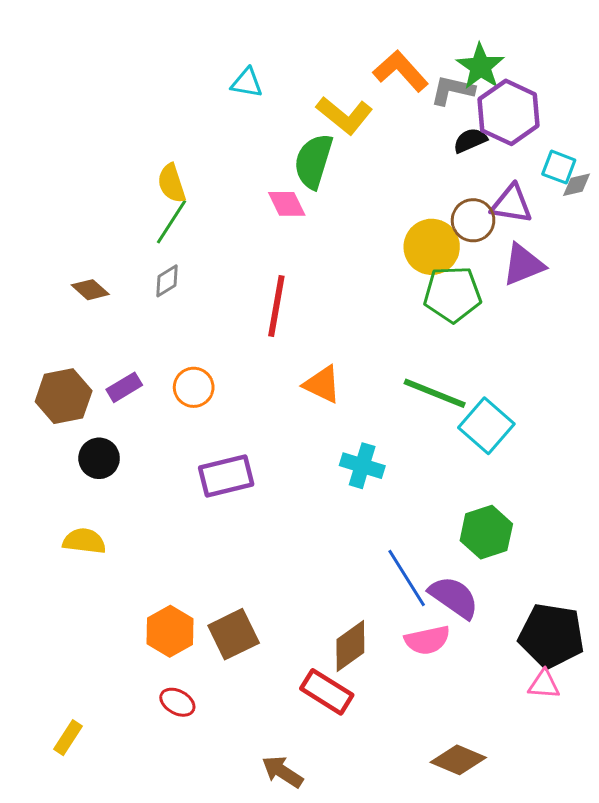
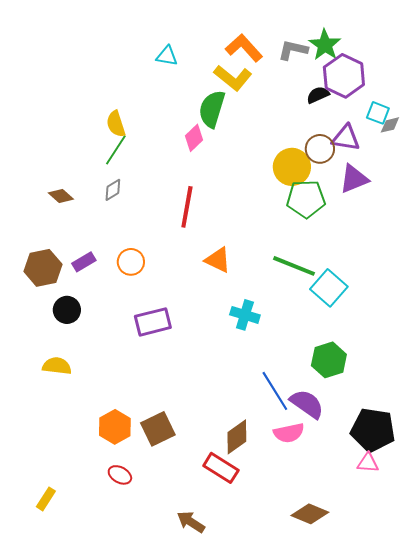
orange L-shape: (401, 71) -> (244, 48), moved
gray L-shape: (452, 90) -> (293, 50), moved
pink diamond: (287, 204) -> (194, 138), turned 72

